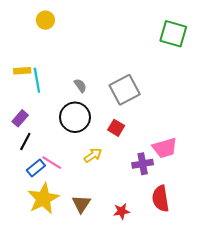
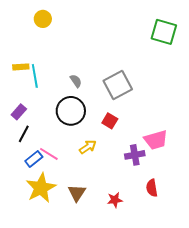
red semicircle: (161, 199) -> (152, 188), size x0.7

